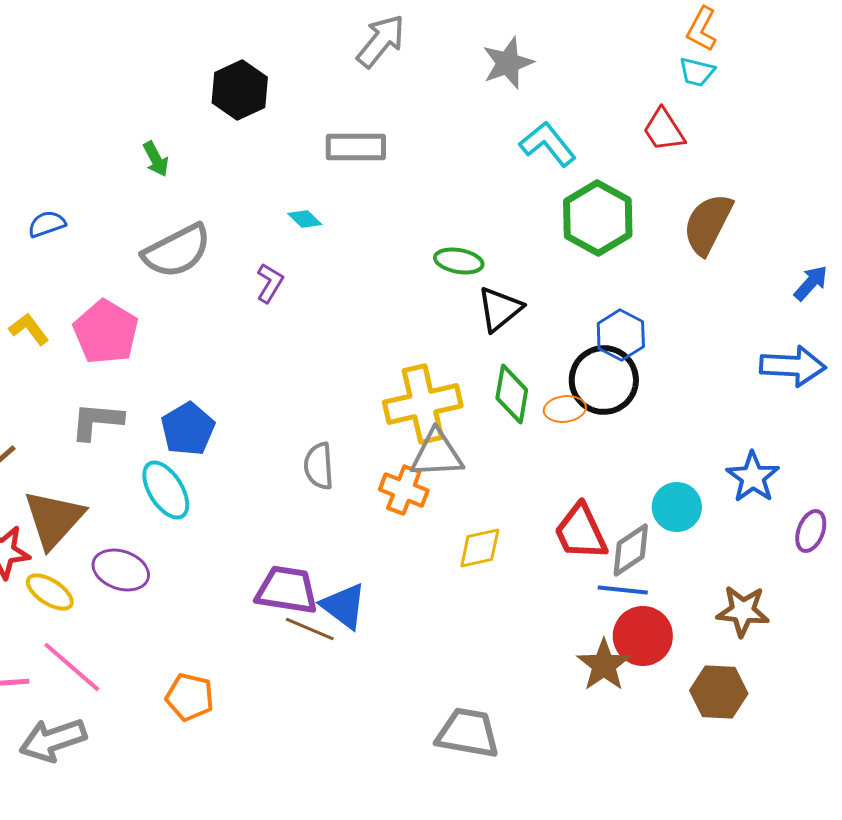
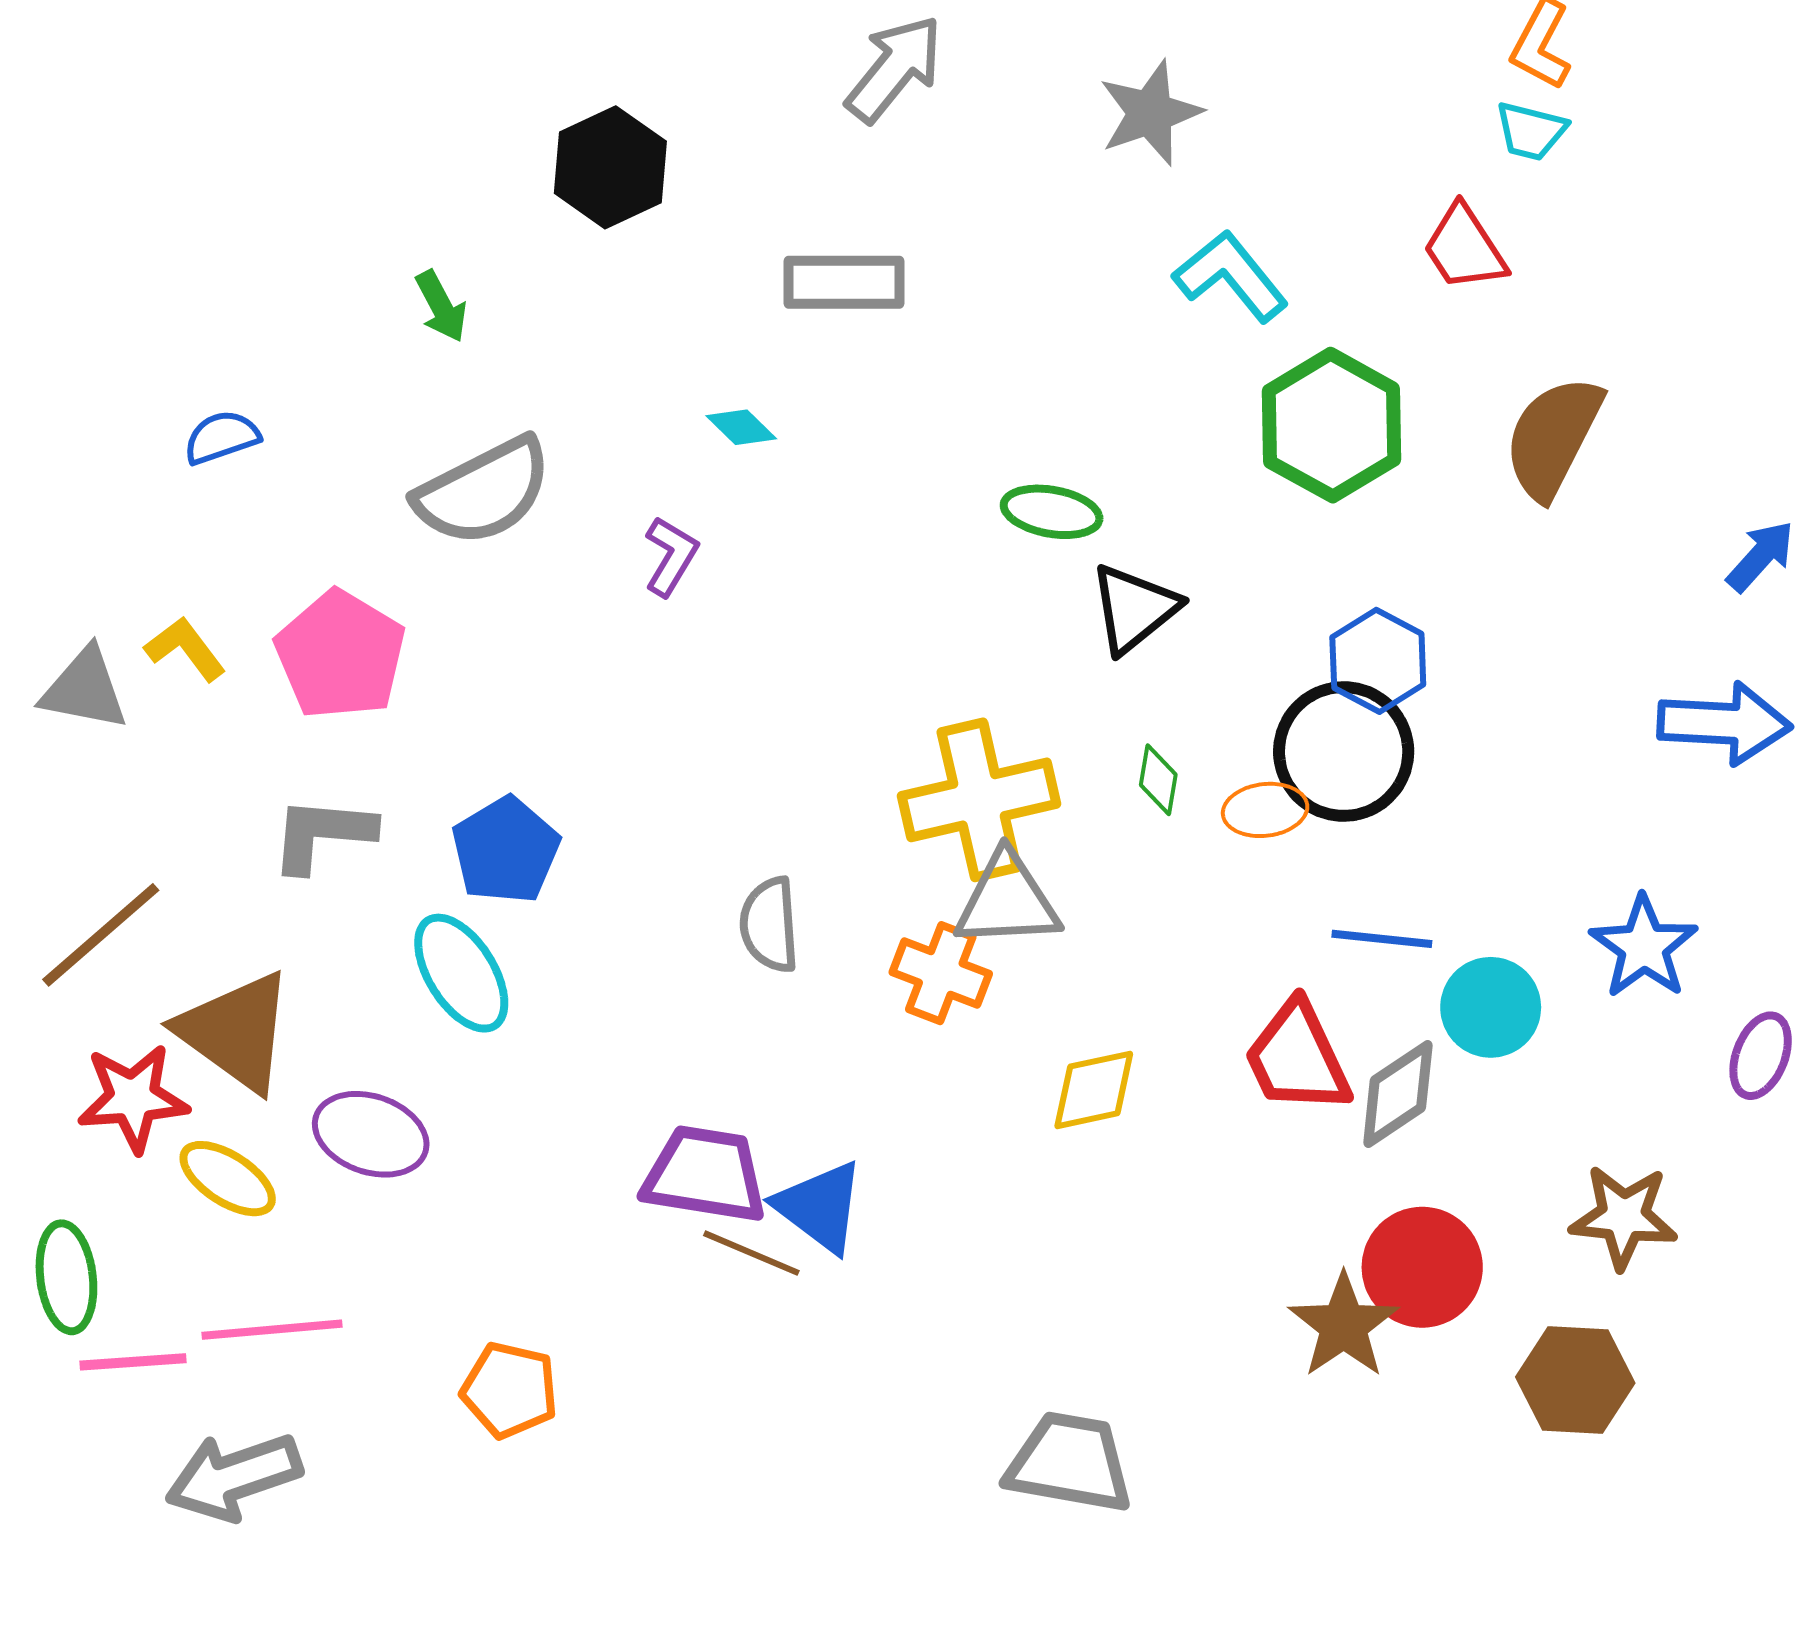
green diamond: (512, 394) -> (1158, 780), size x0.6
brown triangle: (54, 519) -> (236, 1032), turned -36
blue line: (623, 590) -> (1382, 939), moved
pink line: (72, 667) -> (272, 1330), turned -46

